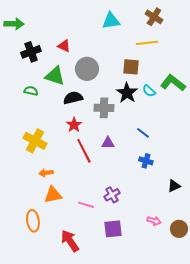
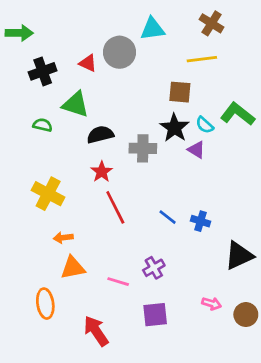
gray circle: (87, 69) -> (119, 52), moved
blue line: (143, 133) -> (168, 217), moved
purple triangle: (108, 143) -> (196, 150), moved, turned 32
black triangle: (174, 186) -> (239, 255), size x1.6

